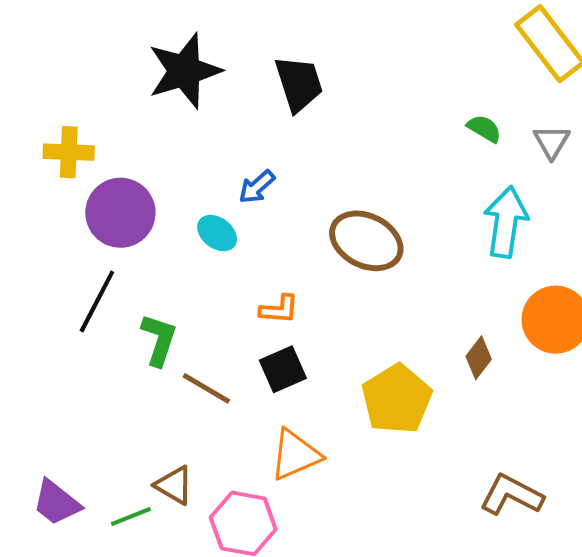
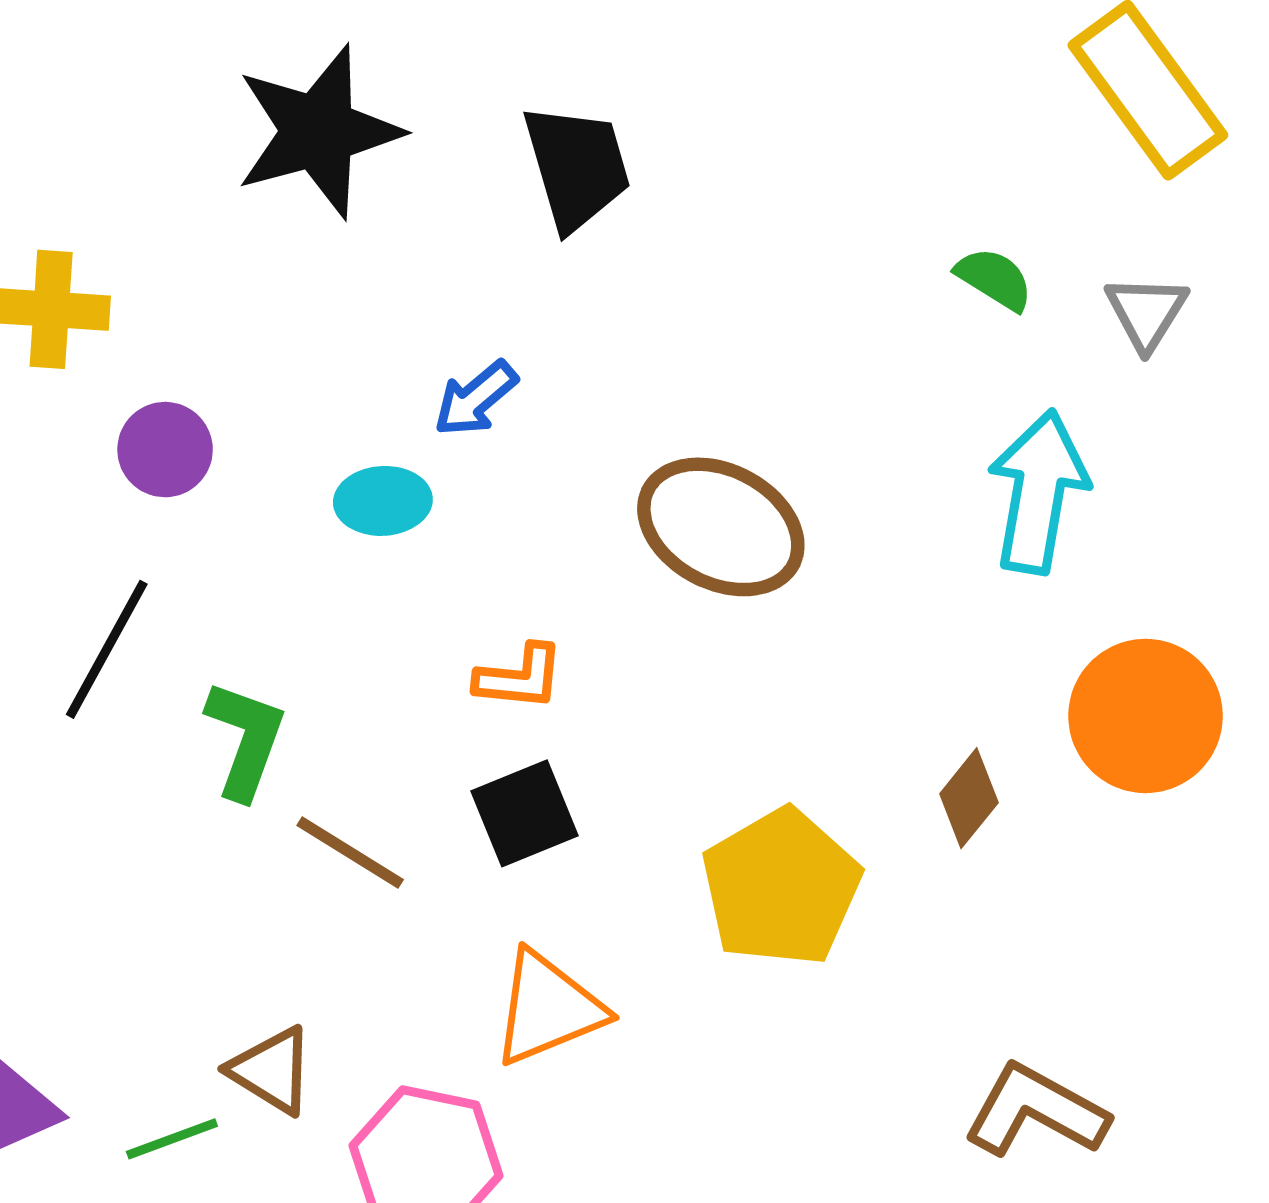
purple circle: (120, 213) -> (165, 450), size x0.6
cyan ellipse: (217, 233) -> (383, 501), turned -42

